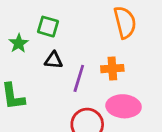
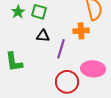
green star: (19, 43) -> (18, 12), moved
orange cross: (112, 69) -> (81, 31), moved

